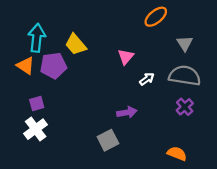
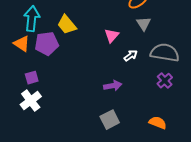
gray triangle: (185, 43) -> (144, 24), moved
gray square: (108, 140) -> (110, 120), moved

